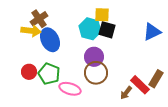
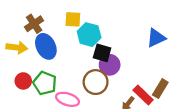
yellow square: (102, 15) -> (73, 19), moved
black square: (107, 30) -> (102, 53), moved
yellow arrow: (31, 31) -> (17, 48), moved
purple circle: (94, 57) -> (110, 65), moved

